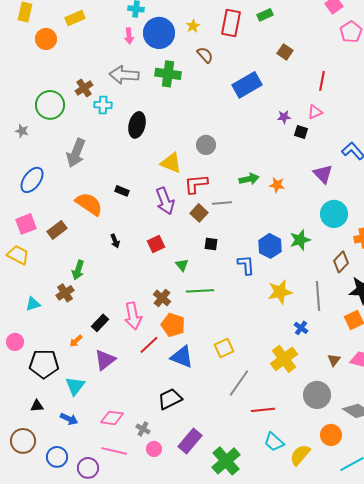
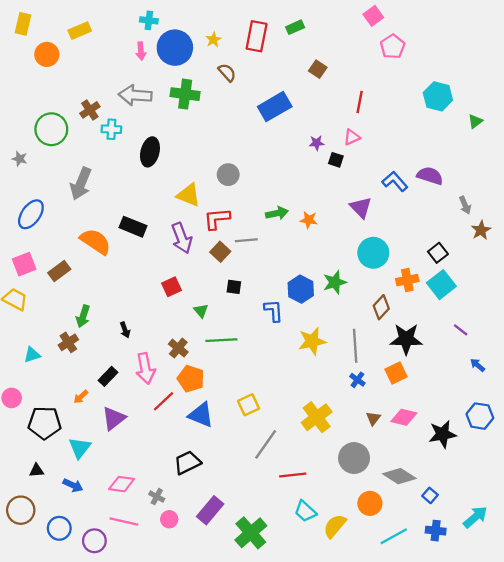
black rectangle: (122, 191) -> (133, 227), size x1.6
black arrow: (115, 241) -> (125, 330), moved
blue cross: (301, 328) -> (357, 380), moved

